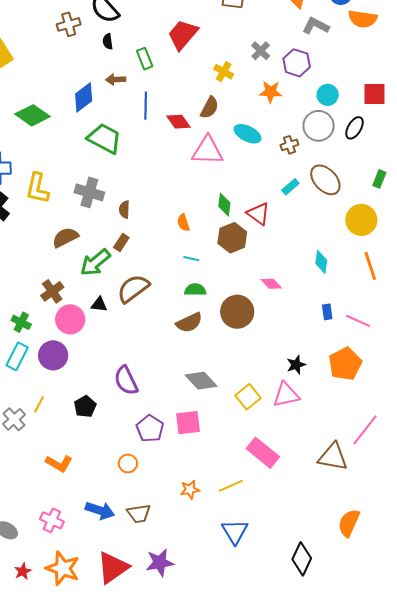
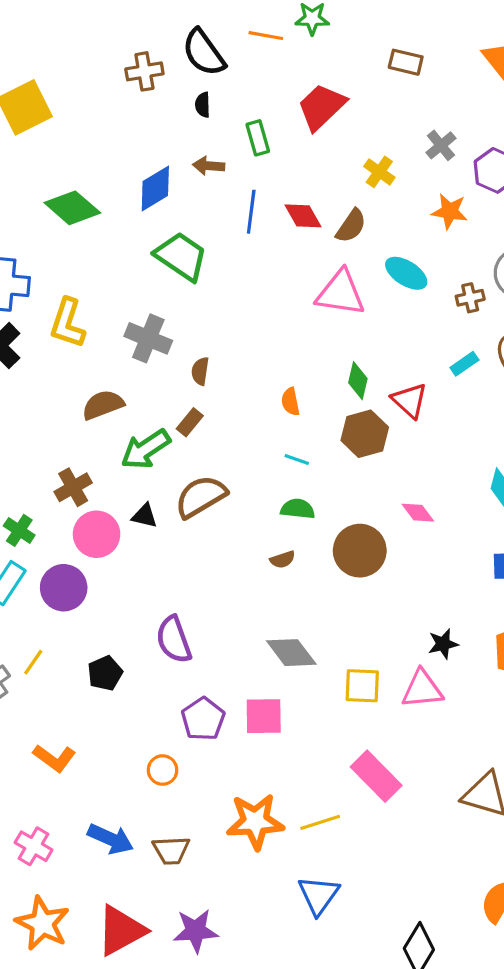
red diamond: (179, 122) -> (303, 216), moved
brown semicircle: (189, 323) -> (283, 560), size x0.6
yellow square: (248, 397) -> (362, 686), turned 35
orange star: (190, 490) -> (255, 822), size x1.8

